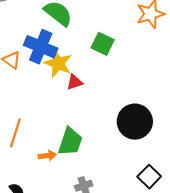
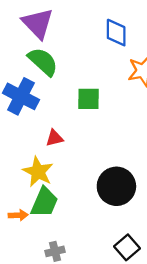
green square: (103, 44) -> (89, 99), turned -30
yellow star: (58, 63) -> (38, 172), moved

